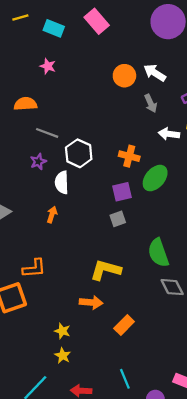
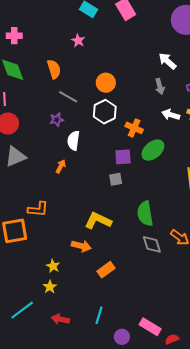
orange circle: (124, 76) -> (106, 83), moved
orange semicircle: (25, 104) -> (54, 69), turned 66
white hexagon: (79, 153) -> (105, 112), moved
cyan line: (125, 379) -> (99, 315), turned 30

